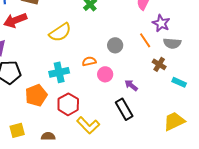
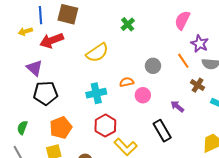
purple arrow: (131, 85) -> (177, 106), moved
orange pentagon: (36, 95) -> (61, 128), moved

